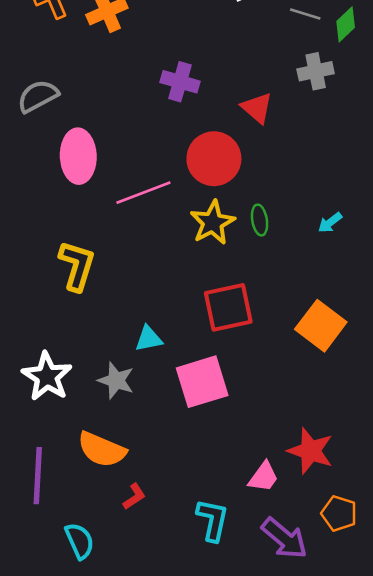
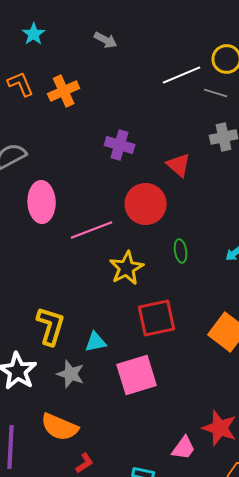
yellow star: (213, 223) -> (127, 268), moved
yellow L-shape: (77, 266) -> (51, 326), moved

